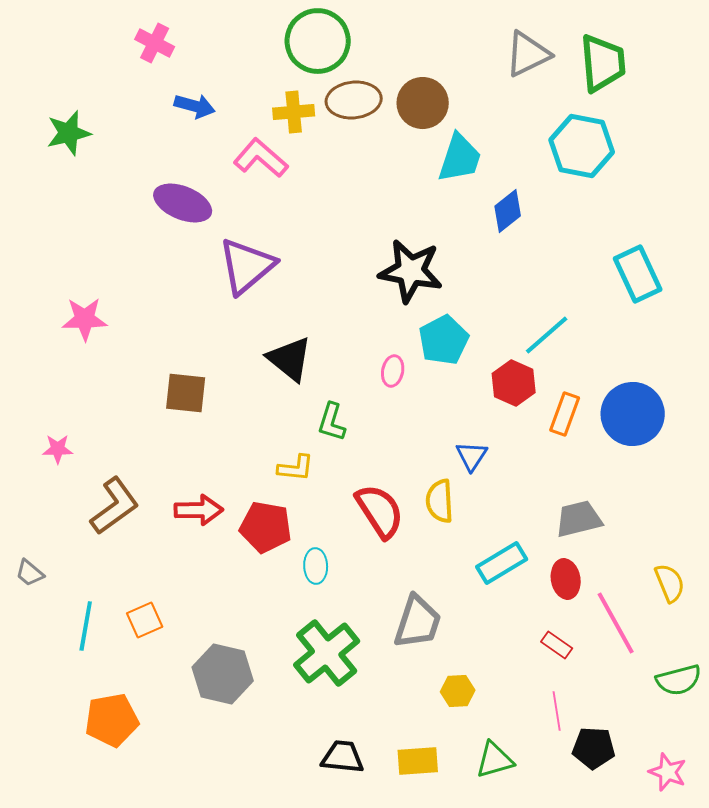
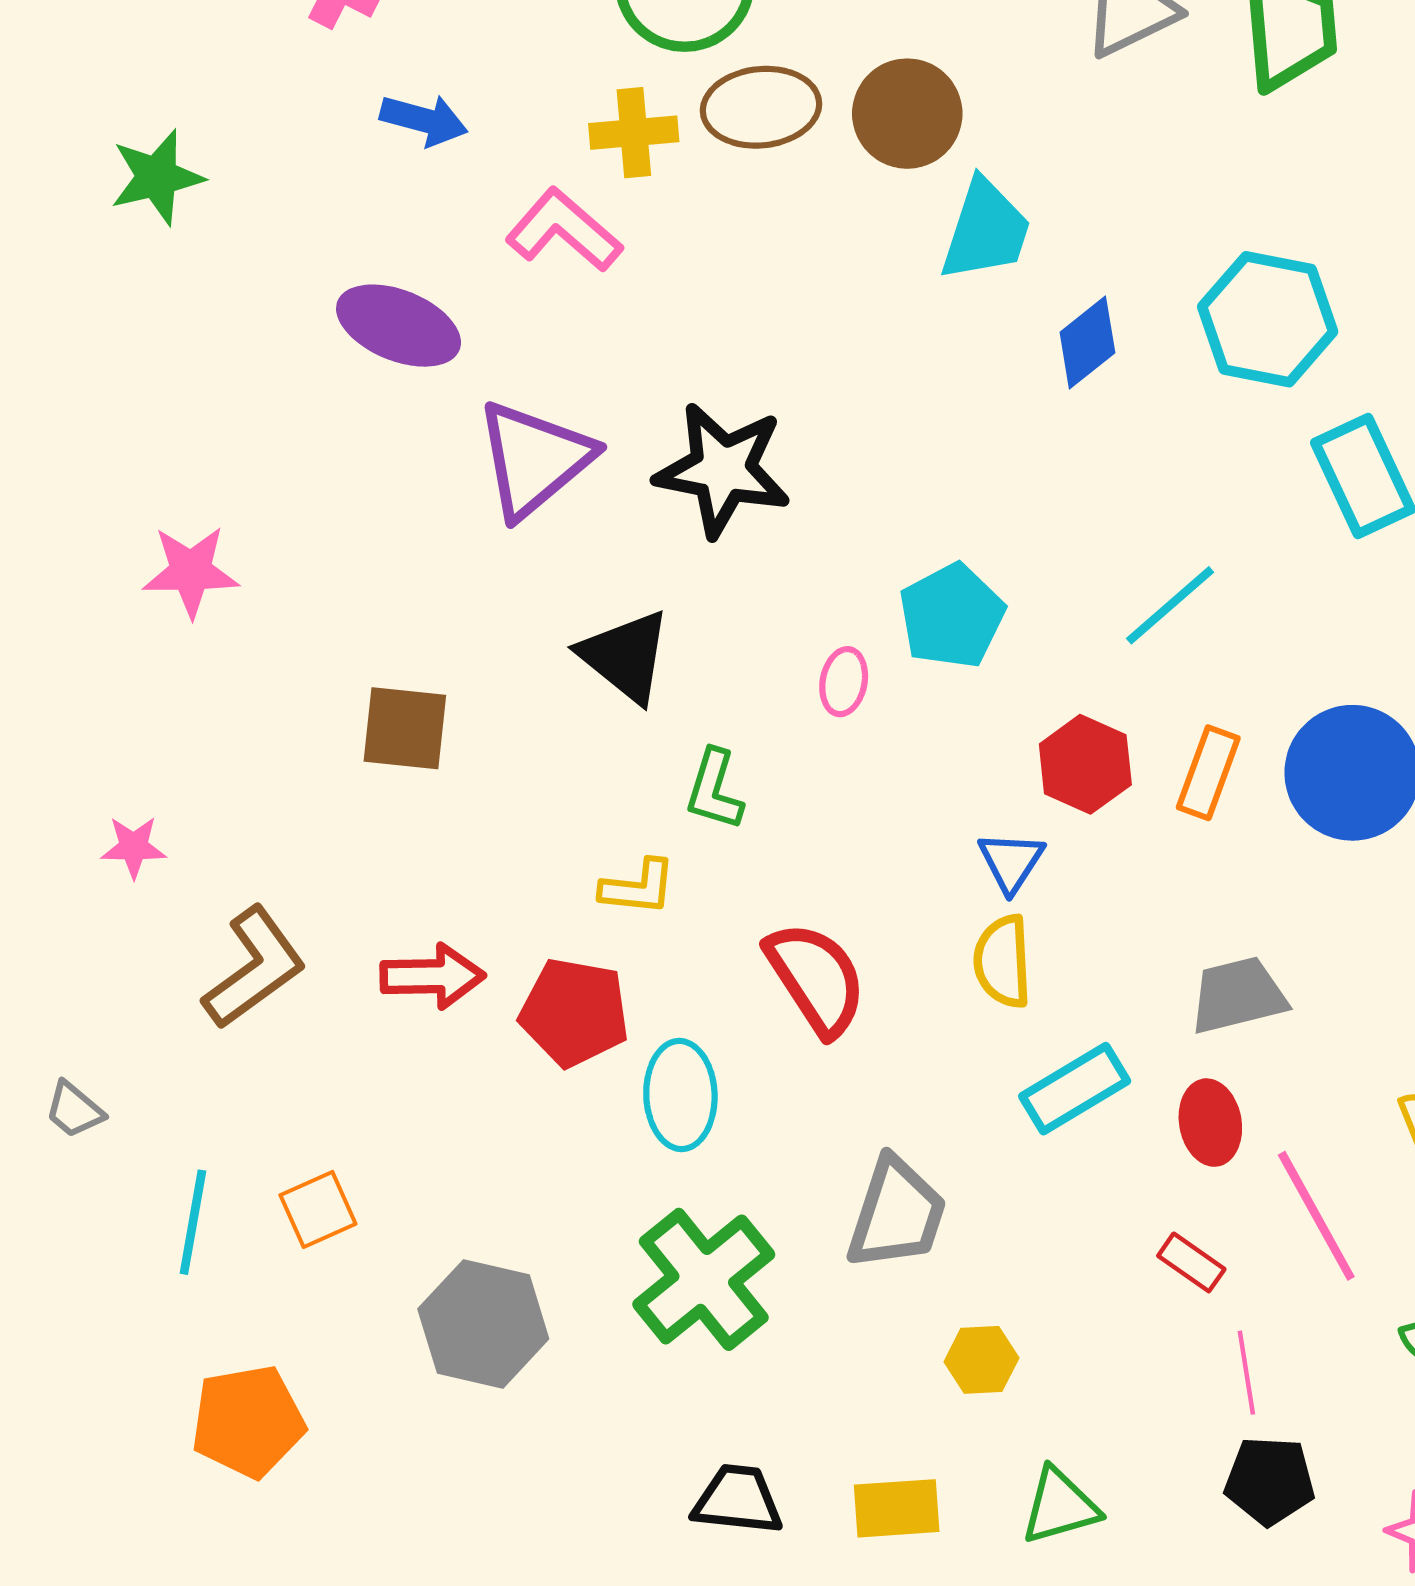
cyan hexagon: (582, 146) -> (1268, 319), moved
black star: (411, 271) -> (723, 470), moved
red hexagon: (514, 383) -> (1085, 764), moved
yellow semicircle: (440, 501) -> (1003, 961), moved
cyan ellipse: (316, 566) -> (680, 1095), size x1.4
pink line: (557, 711) -> (1246, 1373), moved

